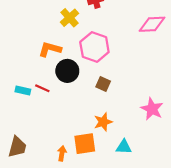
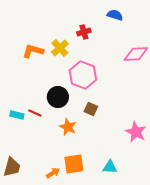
orange L-shape: (50, 49) -> (33, 51), moved
orange star: (103, 122) -> (68, 127), moved, turned -30
orange arrow: (62, 153) -> (53, 173), turned 48

